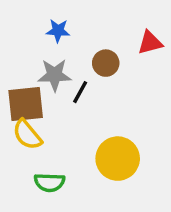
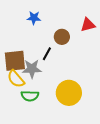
gray star: (55, 75) -> (32, 69), moved
green semicircle: (49, 182) -> (30, 96), moved

